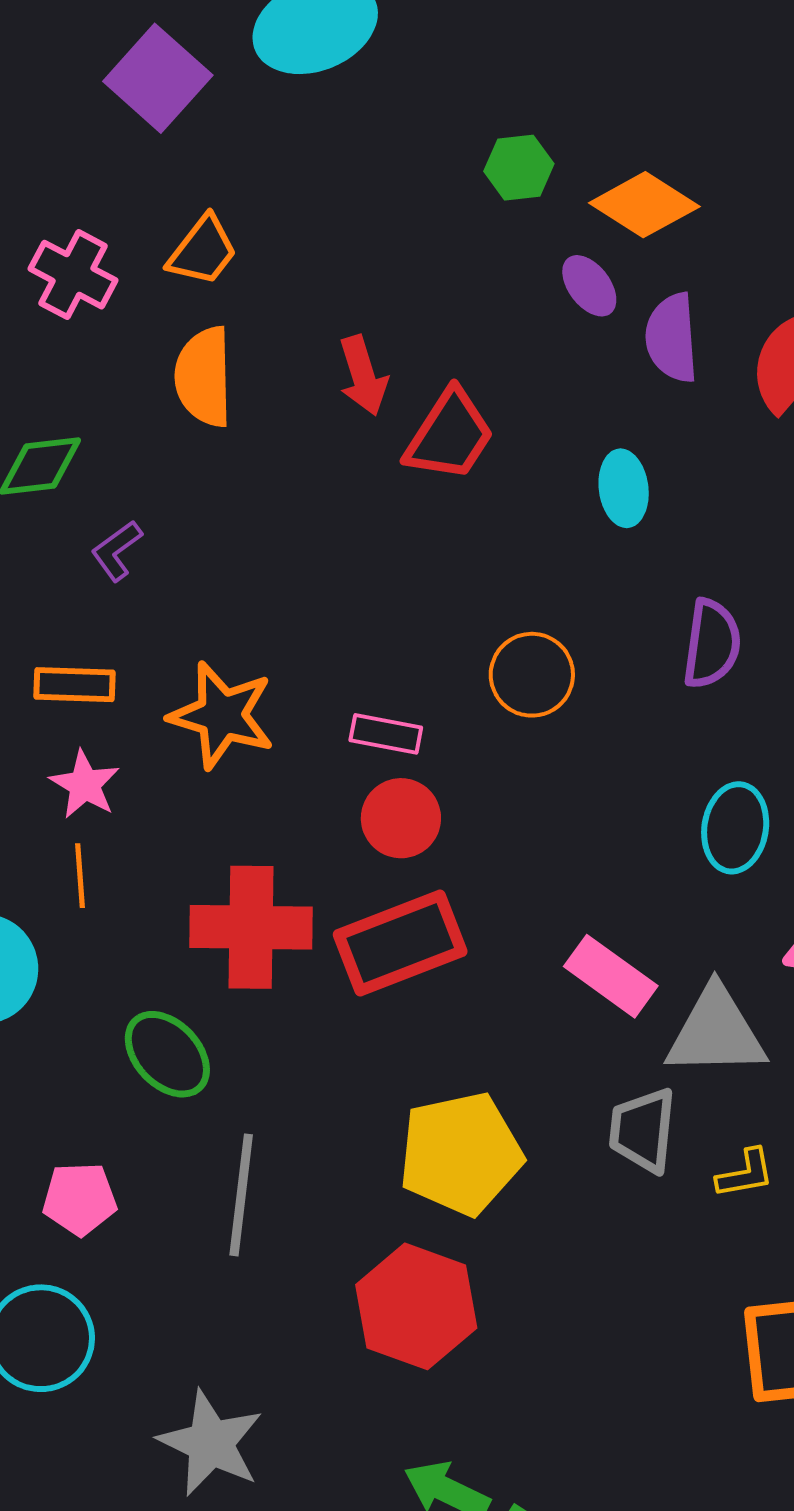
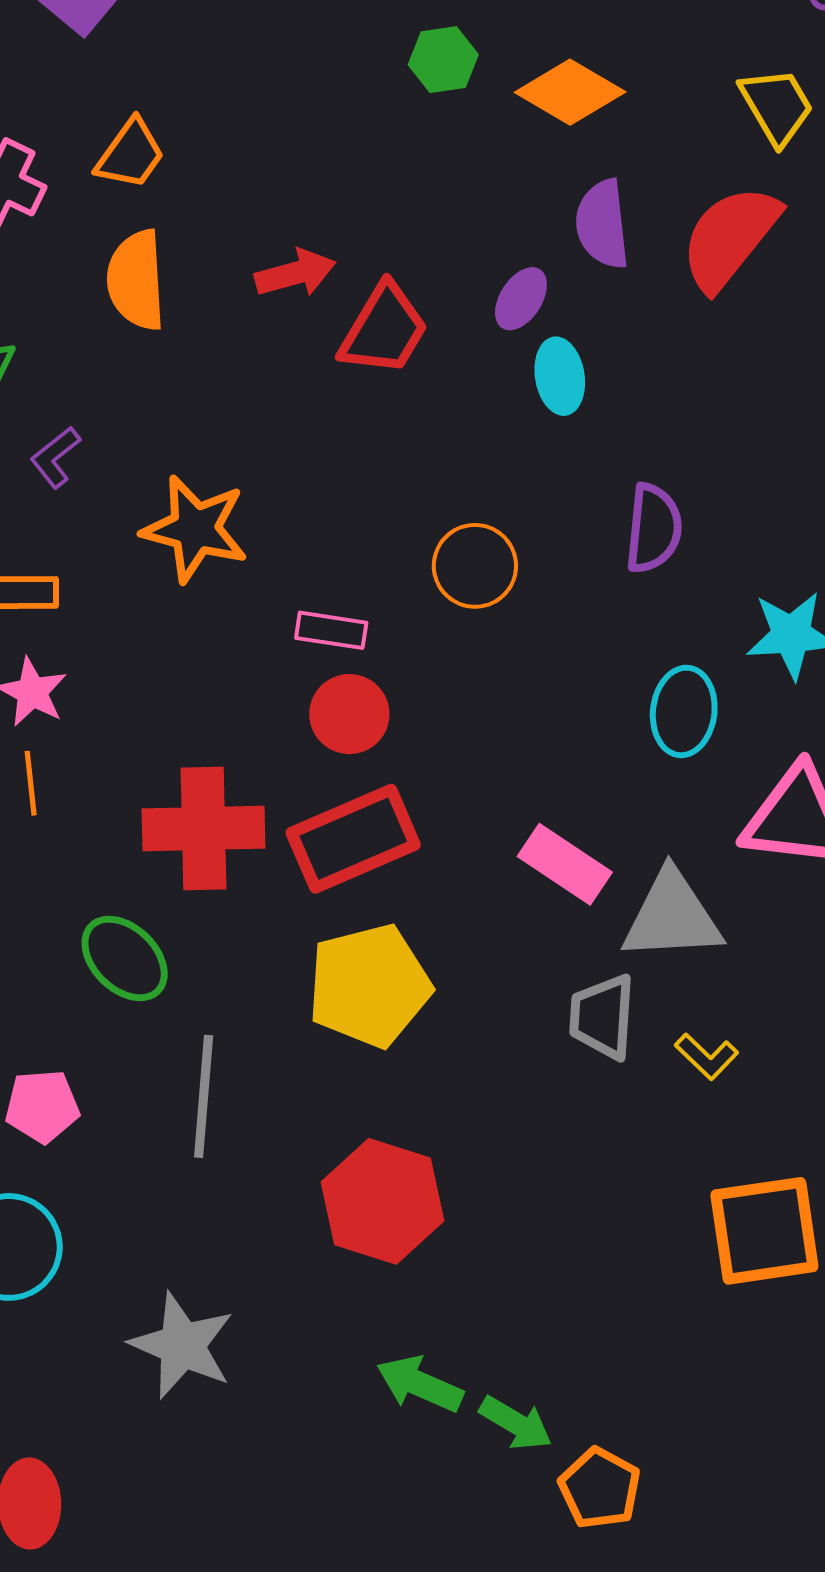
purple ellipse: (589, 286) -> (521, 299), moved, turned 72
red arrow: (363, 376) -> (295, 273), turned -86
orange star: (222, 715) -> (195, 529), moved
yellow pentagon: (461, 1154) -> (369, 986), moved
yellow L-shape: (745, 1173) -> (707, 1056), turned 56

